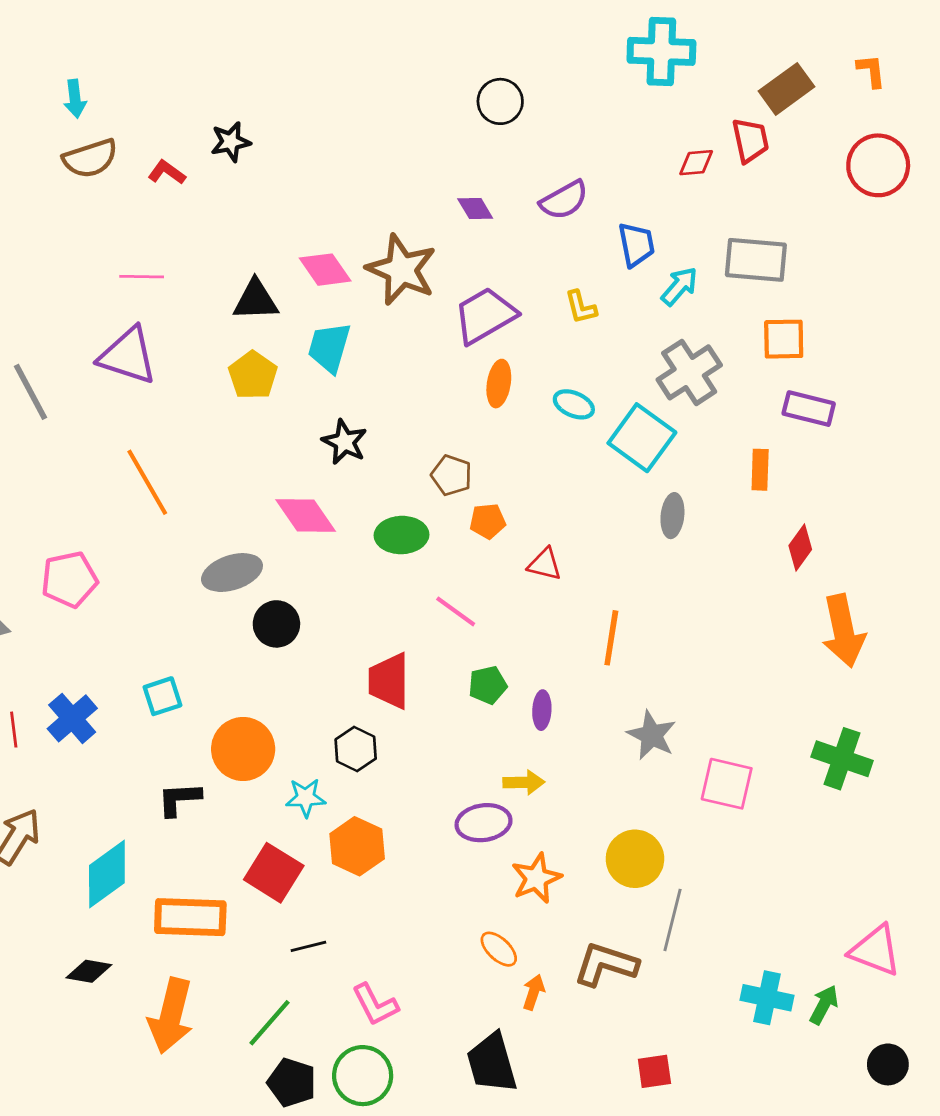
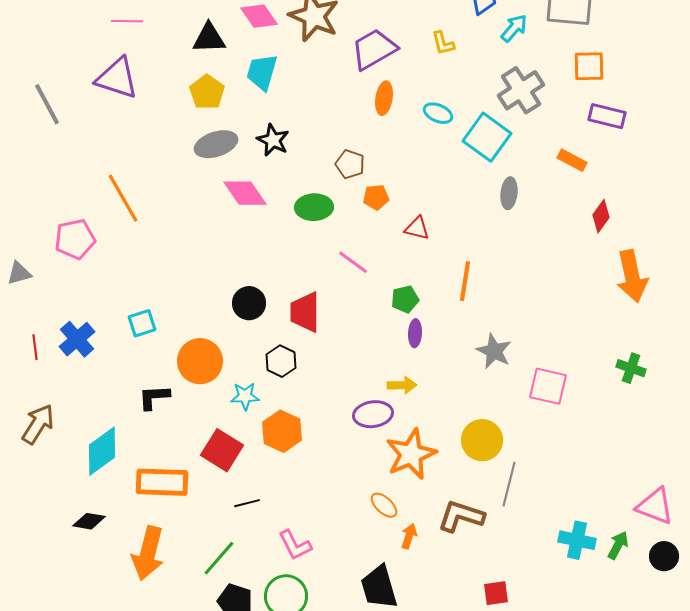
orange rectangle: (760, 470) -> (572, 160), turned -64
orange line: (147, 482) -> (123, 198), moved
gray ellipse: (232, 573) -> (216, 144), moved
black circle: (276, 624) -> (249, 303), moved
green pentagon: (488, 685) -> (405, 299), moved
green cross: (842, 759) -> (631, 368), size x0.7
orange star: (536, 878) -> (411, 454), size x1.4
black circle: (888, 1064) -> (664, 556), moved

